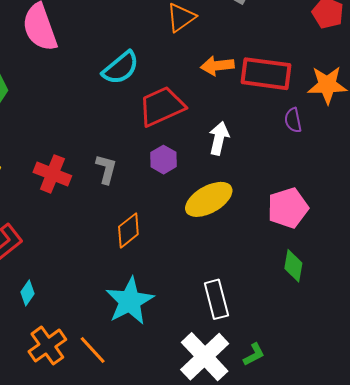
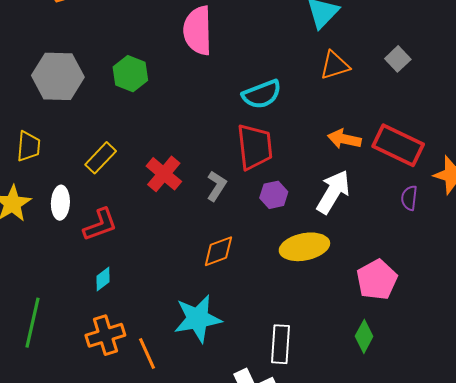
orange arrow: (217, 66) -> (344, 139), moved
red trapezoid: (162, 106) -> (255, 147), moved, turned 90
white arrow: (219, 138) -> (333, 192), size x1.4
pink pentagon: (288, 208) -> (377, 280), turned -30

